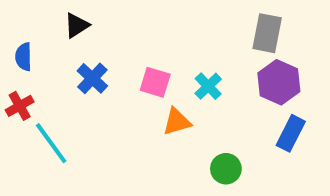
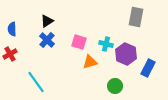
black triangle: (77, 25) -> (47, 21), moved
purple hexagon: (279, 82) -> (126, 54), moved
cyan cross: (208, 86) -> (106, 44), turned -32
cyan line: (51, 143) -> (36, 82), moved

